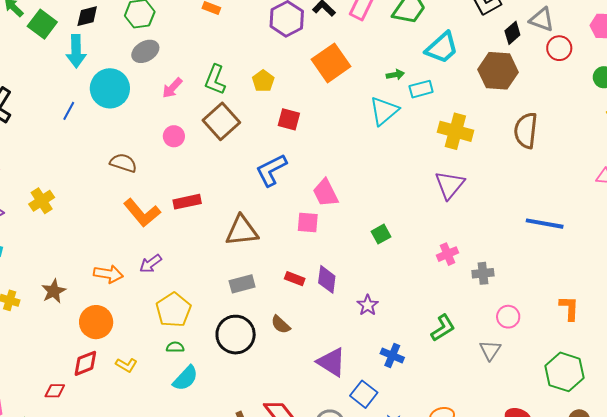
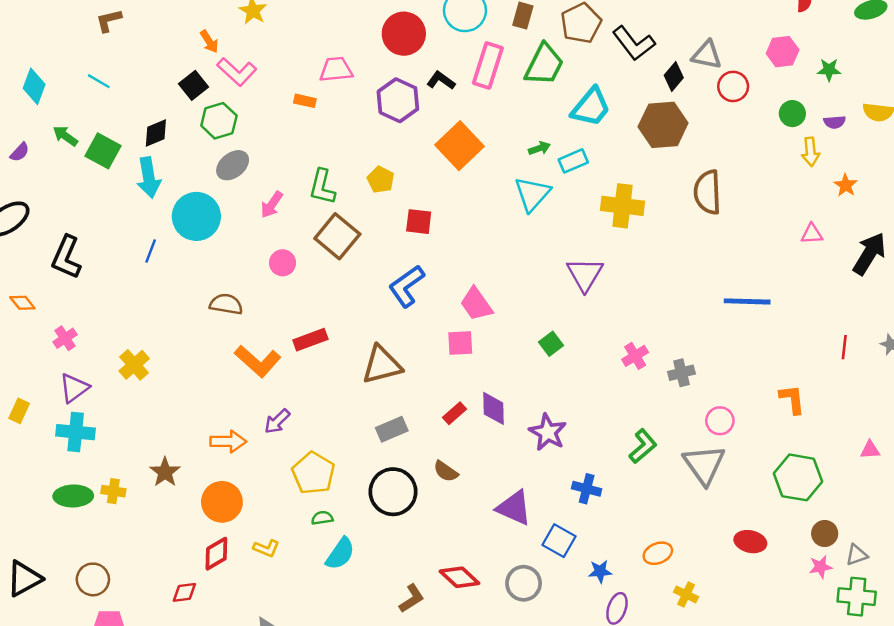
purple triangle: (450, 185) -> (585, 274), moved
red rectangle: (295, 279) -> (455, 413), turned -54
purple star: (368, 305) -> (548, 432), size x1.4
gray triangle: (490, 350) -> (704, 465), size x1.6

